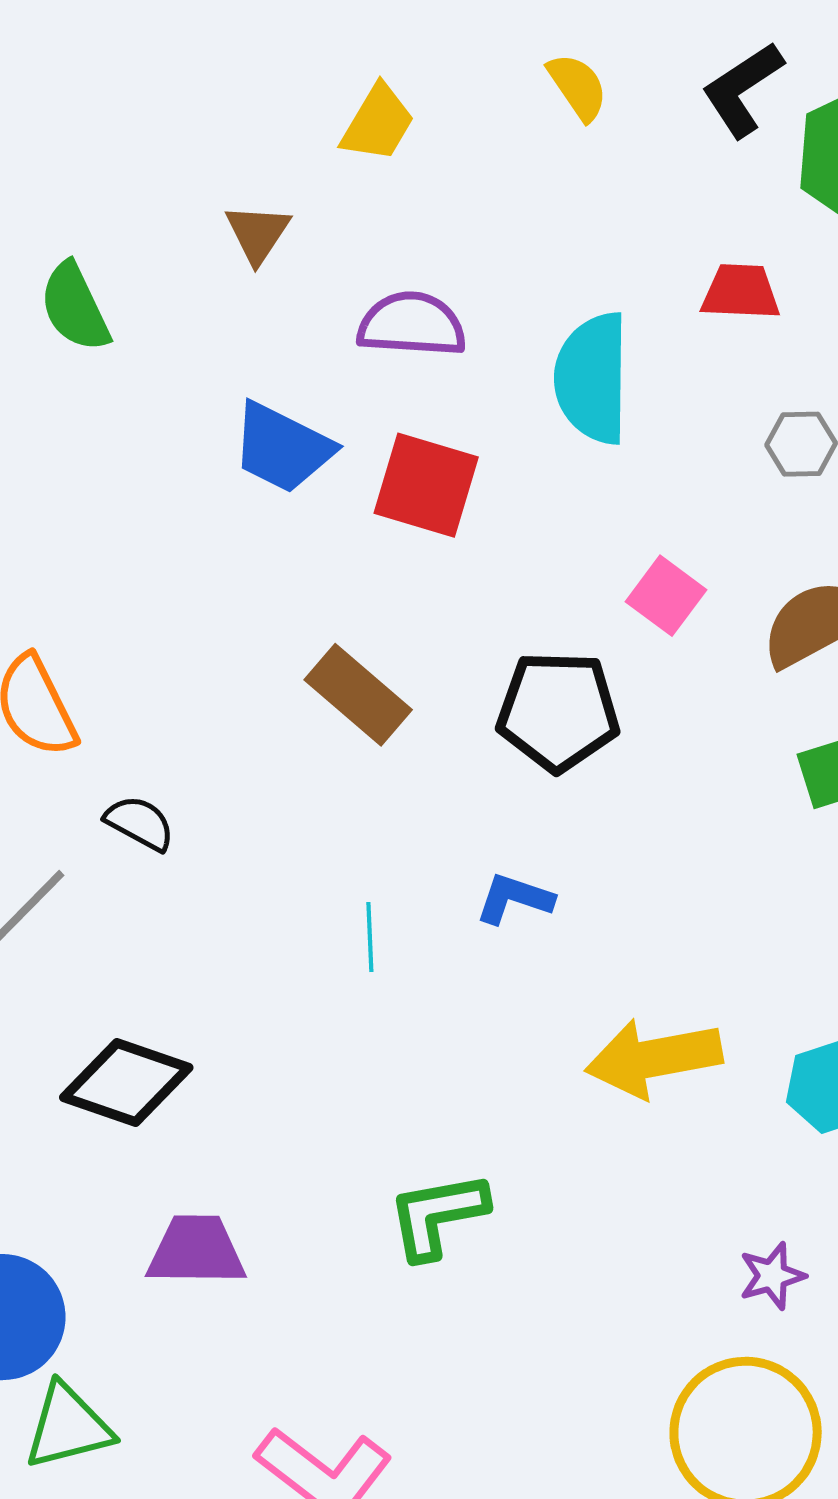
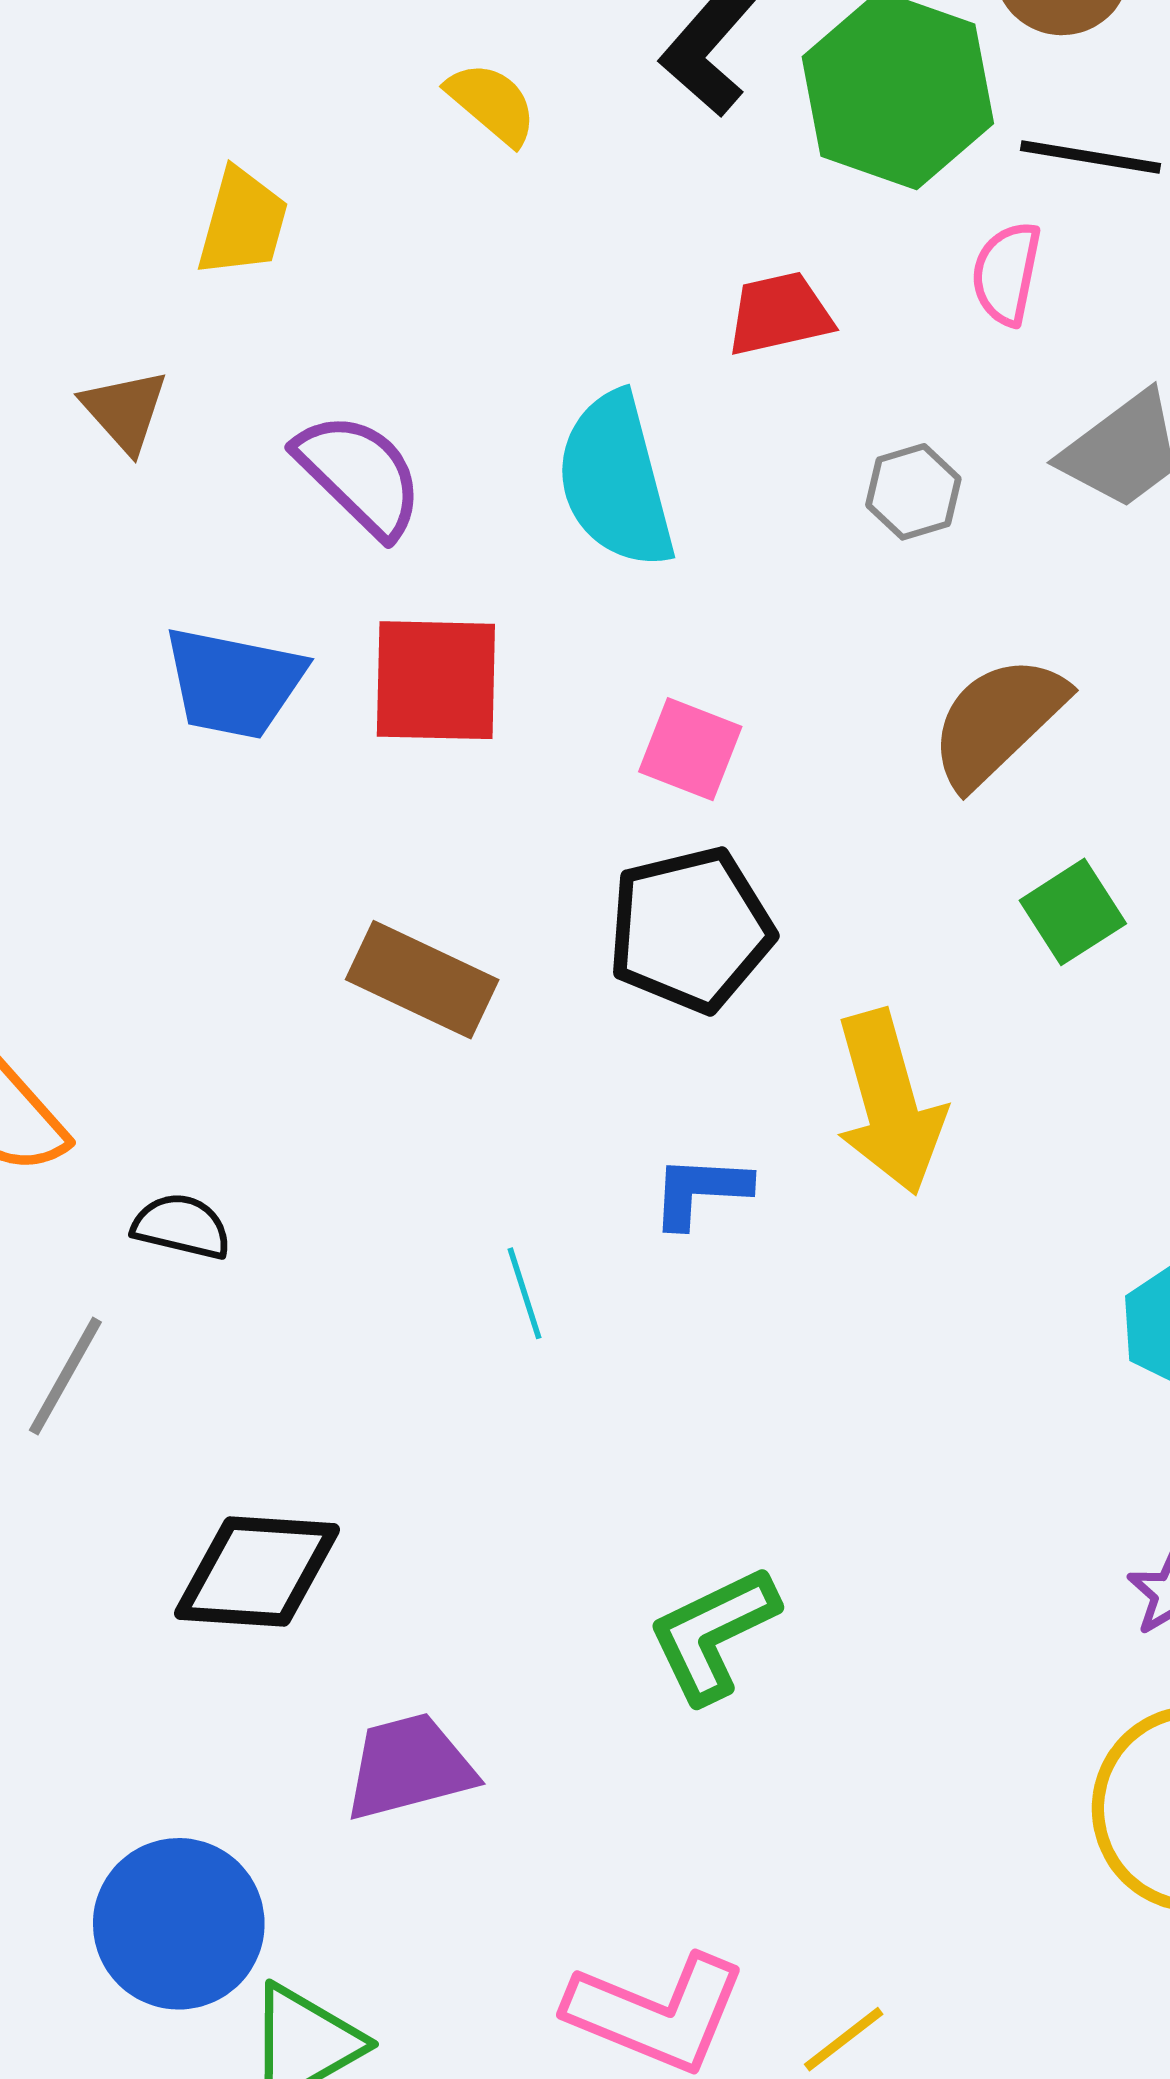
purple semicircle: (412, 324) -> (359, 475), turned 56
pink square: (666, 596) -> (690, 749), moved
yellow arrow: (654, 1058) -> (890, 1102), moved, turned -80

